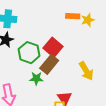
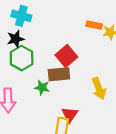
green hexagon: (29, 53) -> (22, 58), moved
brown rectangle: (49, 64) -> (59, 74), turned 36

